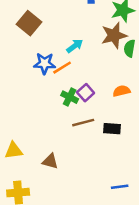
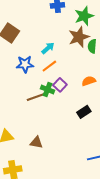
orange line: (62, 68) -> (49, 66), moved
brown line: (83, 123) -> (35, 97), moved
black rectangle: (112, 129) -> (84, 112), turned -32

